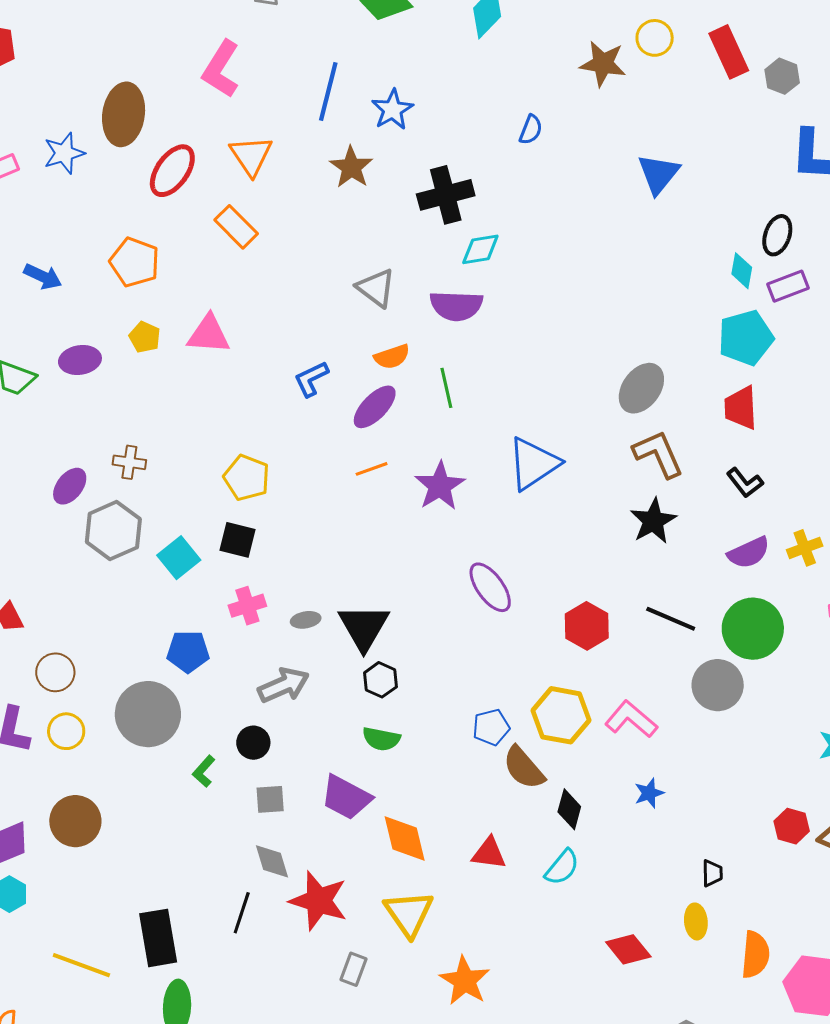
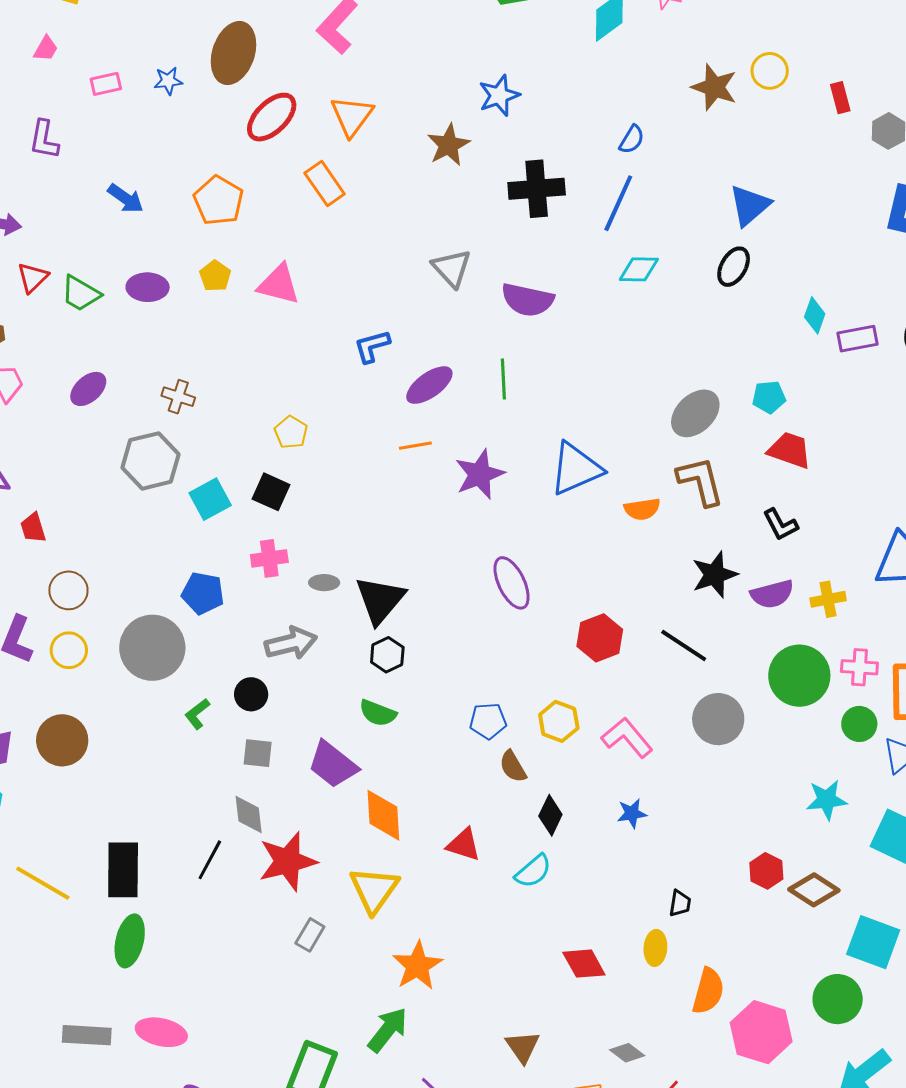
red rectangle: (729, 52) -> (840, 98), size x0.6
blue line: (328, 92) -> (618, 203), moved
blue star: (64, 153) -> (168, 81), size x0.7
black ellipse: (777, 235) -> (734, 267), moved
cyan diamond: (480, 249) -> (639, 269), moved
cyan pentagon: (746, 338) -> (769, 397), moved, size x0.6
orange semicircle: (392, 357) -> (642, 509), moved
red trapezoid: (741, 408) -> (790, 450), turned 102
yellow pentagon: (247, 478) -> (291, 432), size x0.7
purple ellipse: (70, 486) -> (88, 389), moved
black star: (653, 521) -> (715, 575), moved
green circle: (753, 629) -> (799, 676), moved
yellow hexagon: (561, 715) -> (559, 721), size x0.7
brown semicircle: (524, 768) -> (513, 767), size x0.7
red star: (319, 901) -> (288, 861), turned 30

